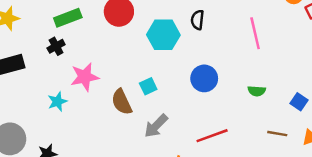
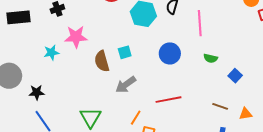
pink line: (255, 33) -> (200, 23), moved
green semicircle: (257, 91) -> (211, 58), moved
blue square: (299, 102) -> (235, 76), moved

